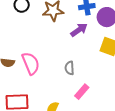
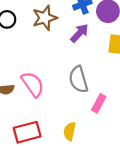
gray semicircle: (69, 68) -> (78, 79), size x1.6

